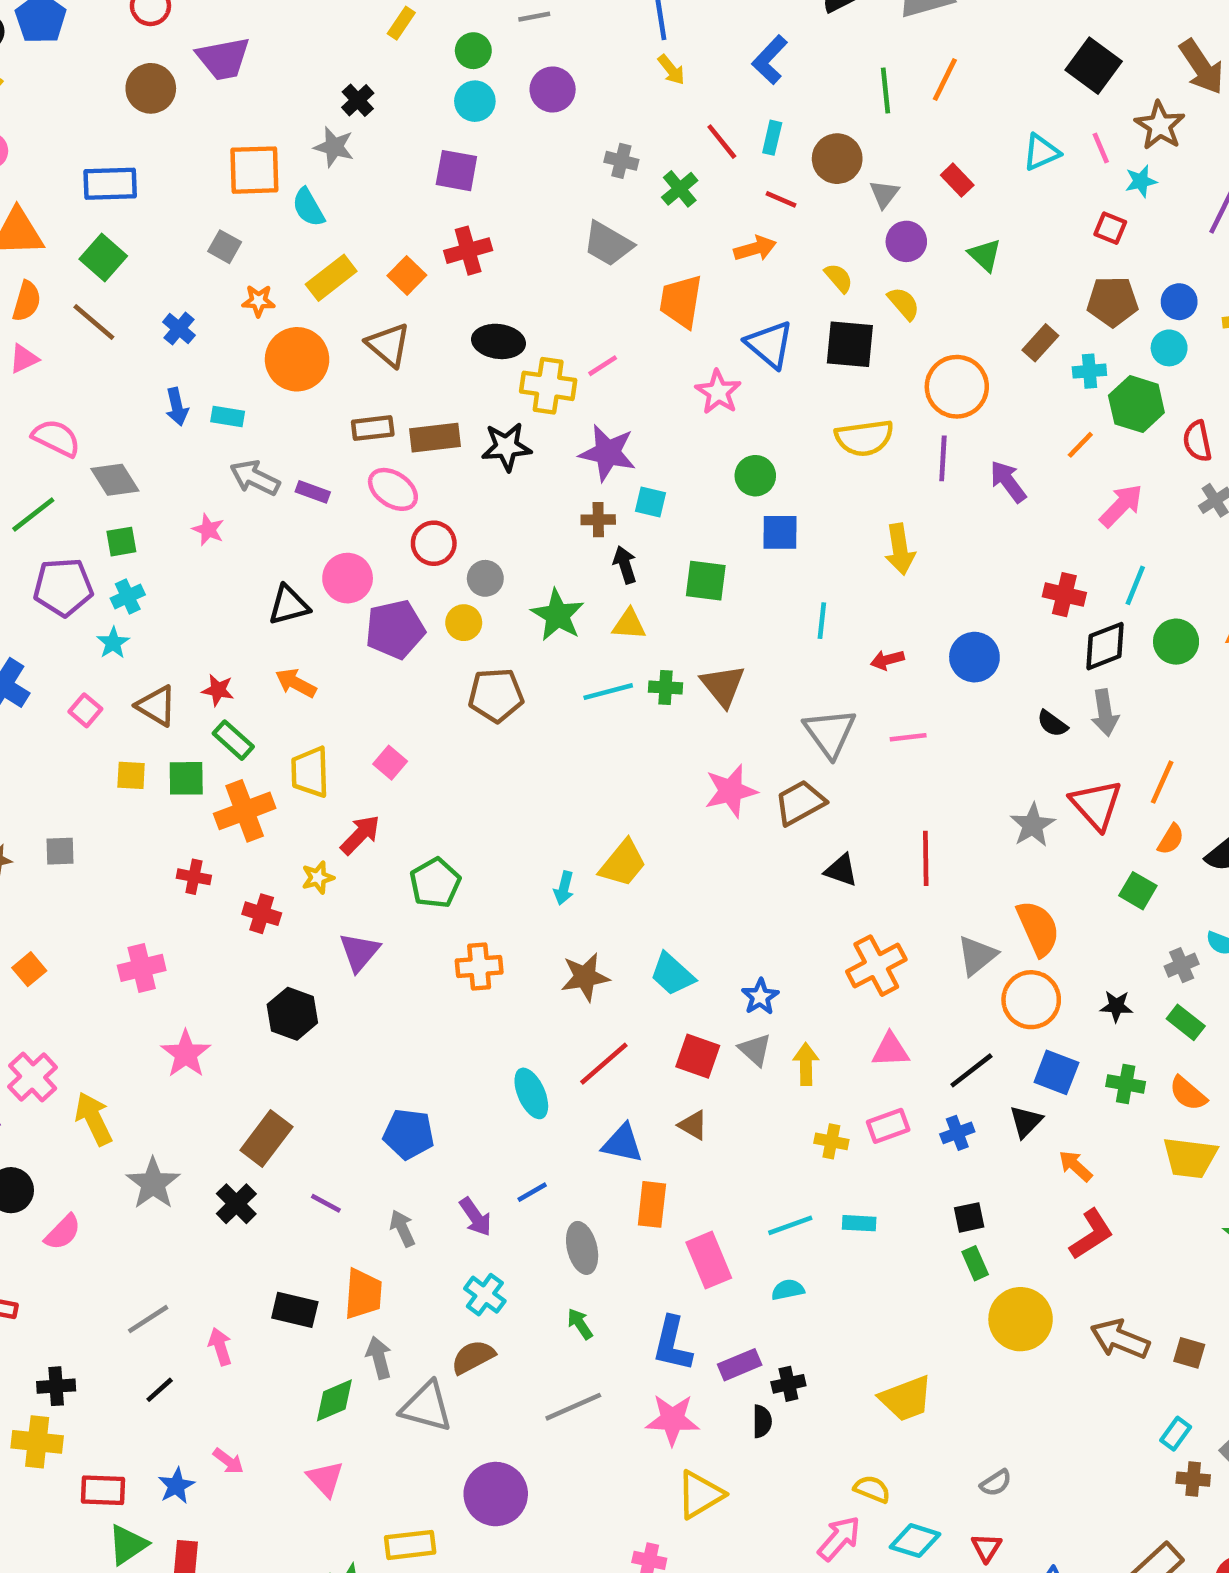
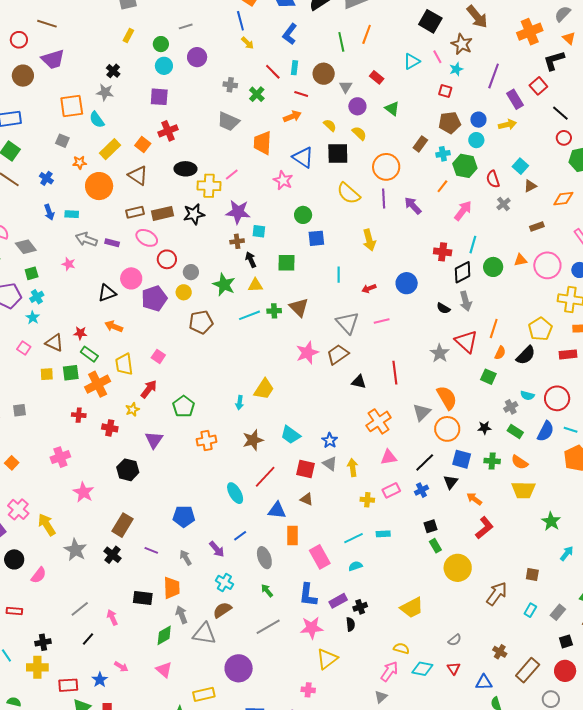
yellow semicircle: (864, 438) -> (348, 193), turned 55
brown arrow: (1120, 1339) -> (497, 594), moved, turned 110
brown cross: (1193, 1479) -> (500, 652), moved, turned 32

